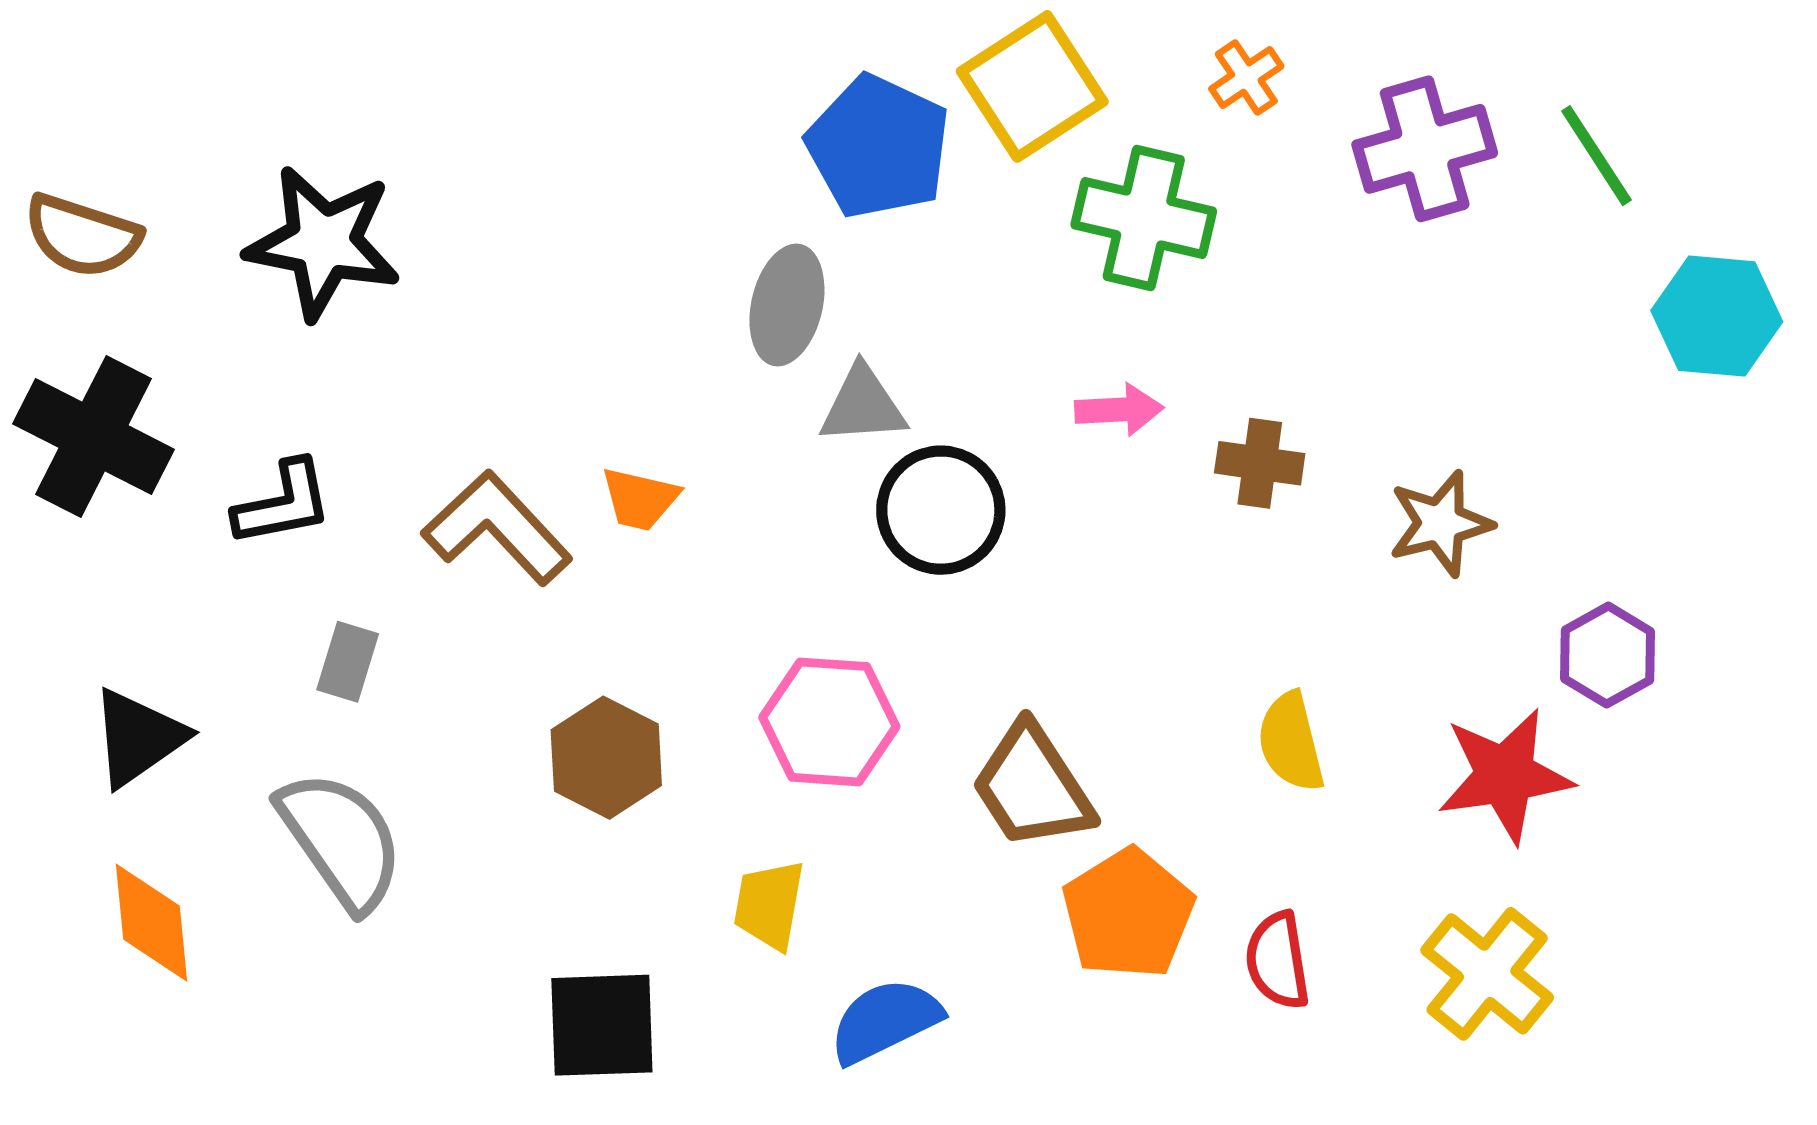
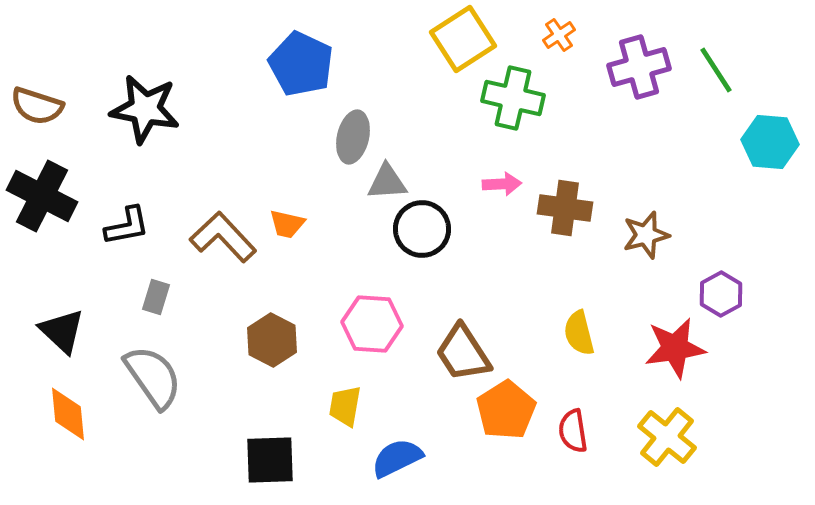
blue pentagon: (878, 147) -> (301, 64), moved
brown cross: (1260, 463) -> (565, 208), size x1.4
black triangle: (138, 738) -> (62, 331), turned -42

